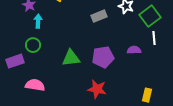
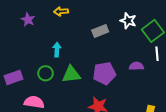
cyan arrow: (38, 21) -> (57, 50), moved
green circle: (33, 45) -> (45, 73), moved

